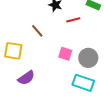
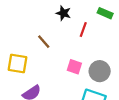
red line: (73, 20) -> (83, 30), turned -56

